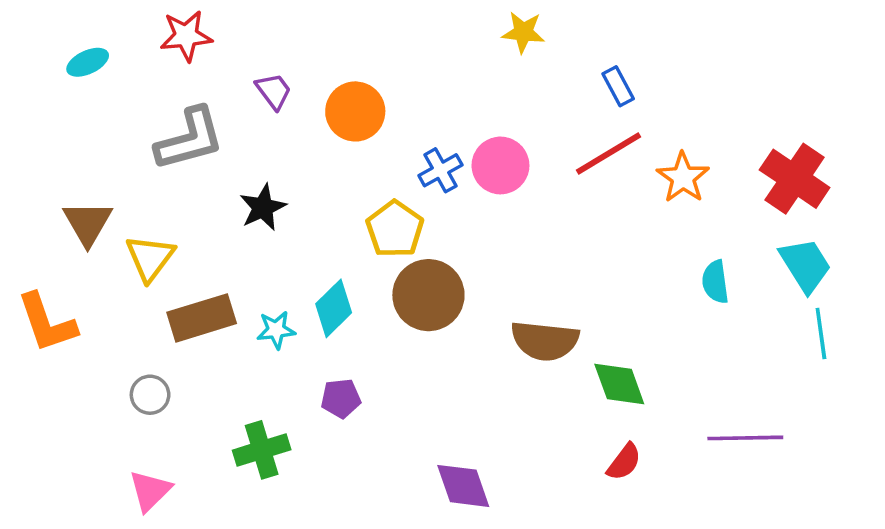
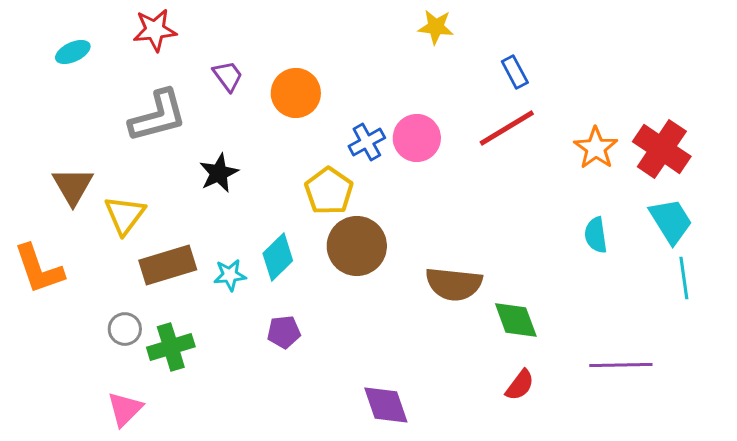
orange star: (683, 177) -> (596, 148), moved
green cross: (262, 450) -> (171, 347), moved

